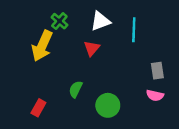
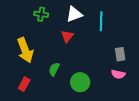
green cross: (59, 21) -> (41, 14), turned -32
yellow arrow: (42, 46) -> (25, 50), moved, turned -45

